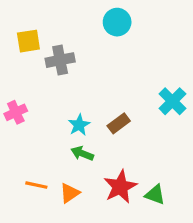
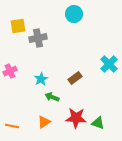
cyan star: (79, 125) -> (41, 79), moved
orange line: (36, 185) -> (12, 126), moved
red star: (120, 187) -> (76, 118), turned 30

